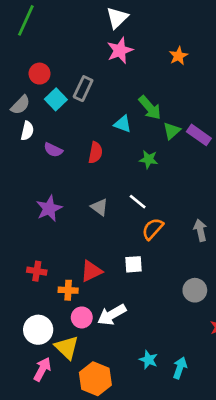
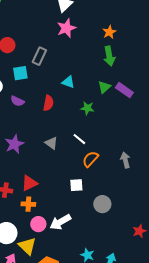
cyan square: (56, 99) -> (20, 73), moved, turned 35
green arrow: (150, 108) -> (109, 56), moved, turned 30
red triangle: (91, 271) -> (29, 183), moved
gray circle: (195, 290) -> (102, 204), moved

